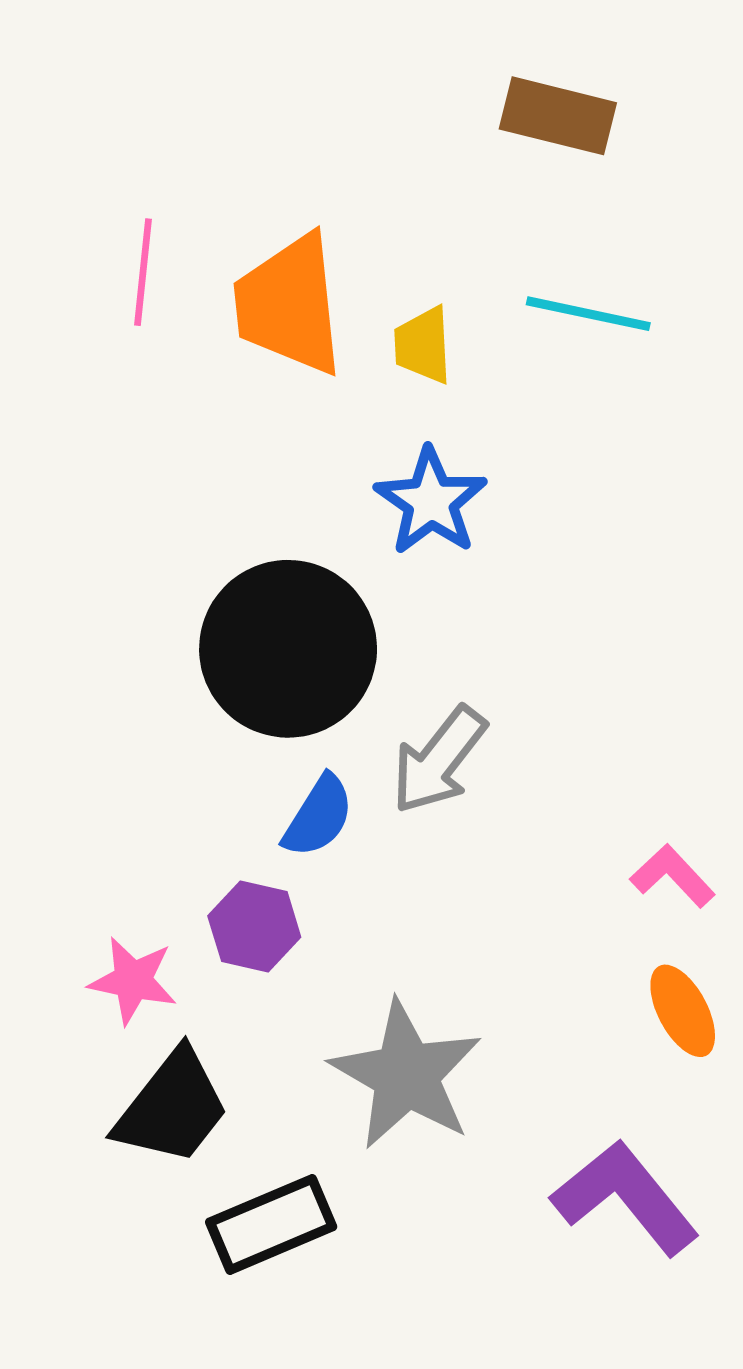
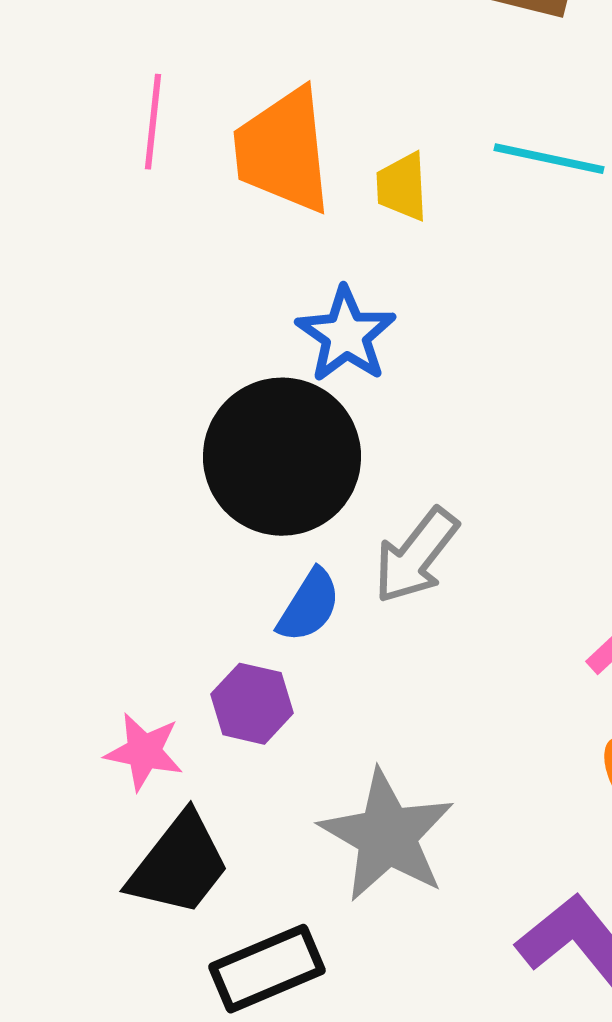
blue star: (431, 501) -> (346, 335), moved

